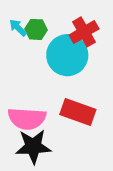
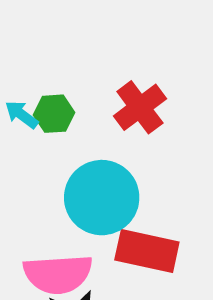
cyan circle: (67, 55) -> (102, 198), moved

